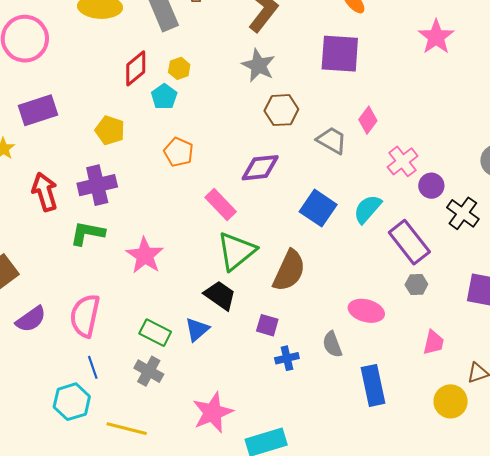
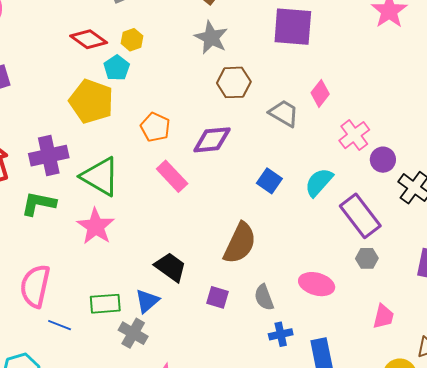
red diamond: (136, 68) -> (89, 39), turned 75
yellow pentagon: (110, 130) -> (91, 101), moved, size x1.5
orange pentagon: (179, 152) -> (155, 127), moved
blue square: (318, 208) -> (269, 181), size x0.7
green triangle: (236, 251) -> (100, 177), moved, turned -51
green rectangle: (155, 333) -> (105, 304), turned -32
gray semicircle: (332, 344) -> (264, 297), moved
blue cross: (287, 358) -> (281, 334), moved
blue line: (93, 367) -> (60, 325), moved, turned -50
gray cross: (149, 371) -> (133, 333), moved

